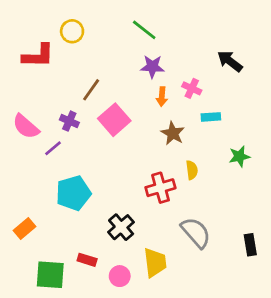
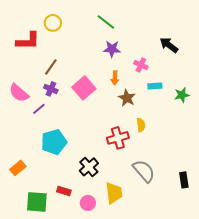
brown line: (91, 90) -> (51, 67), moved
orange arrow: (162, 97) -> (115, 78), moved
green star: (239, 156) -> (182, 95), moved

